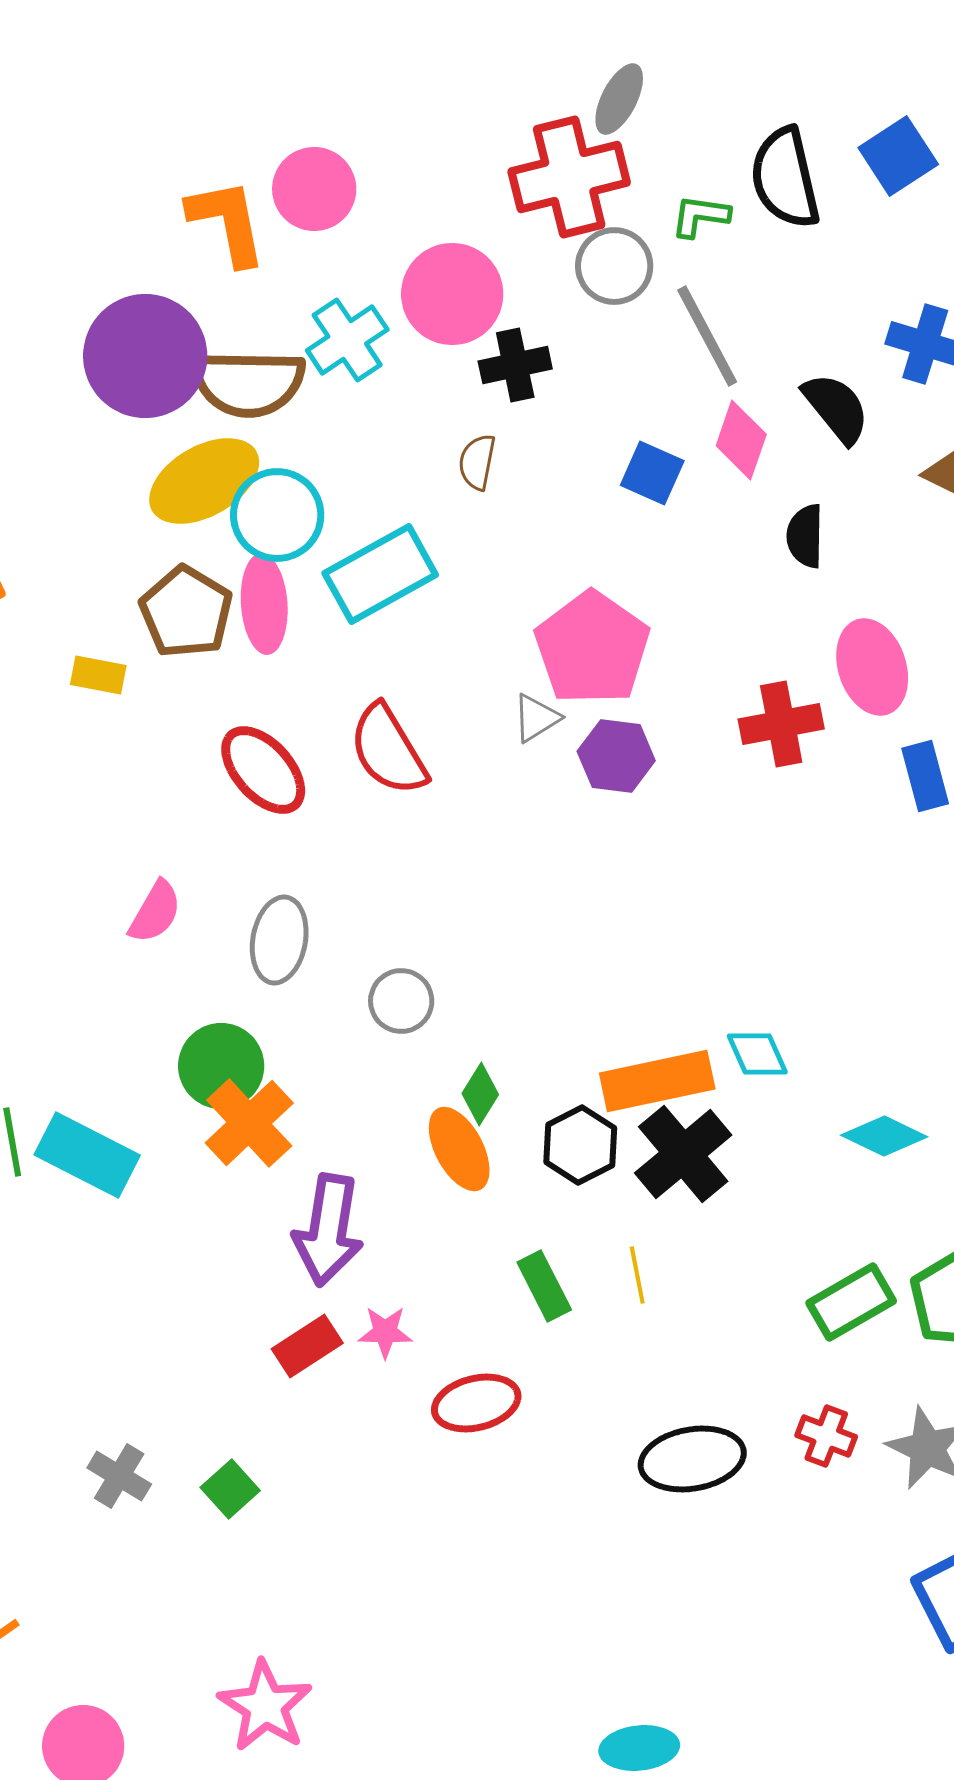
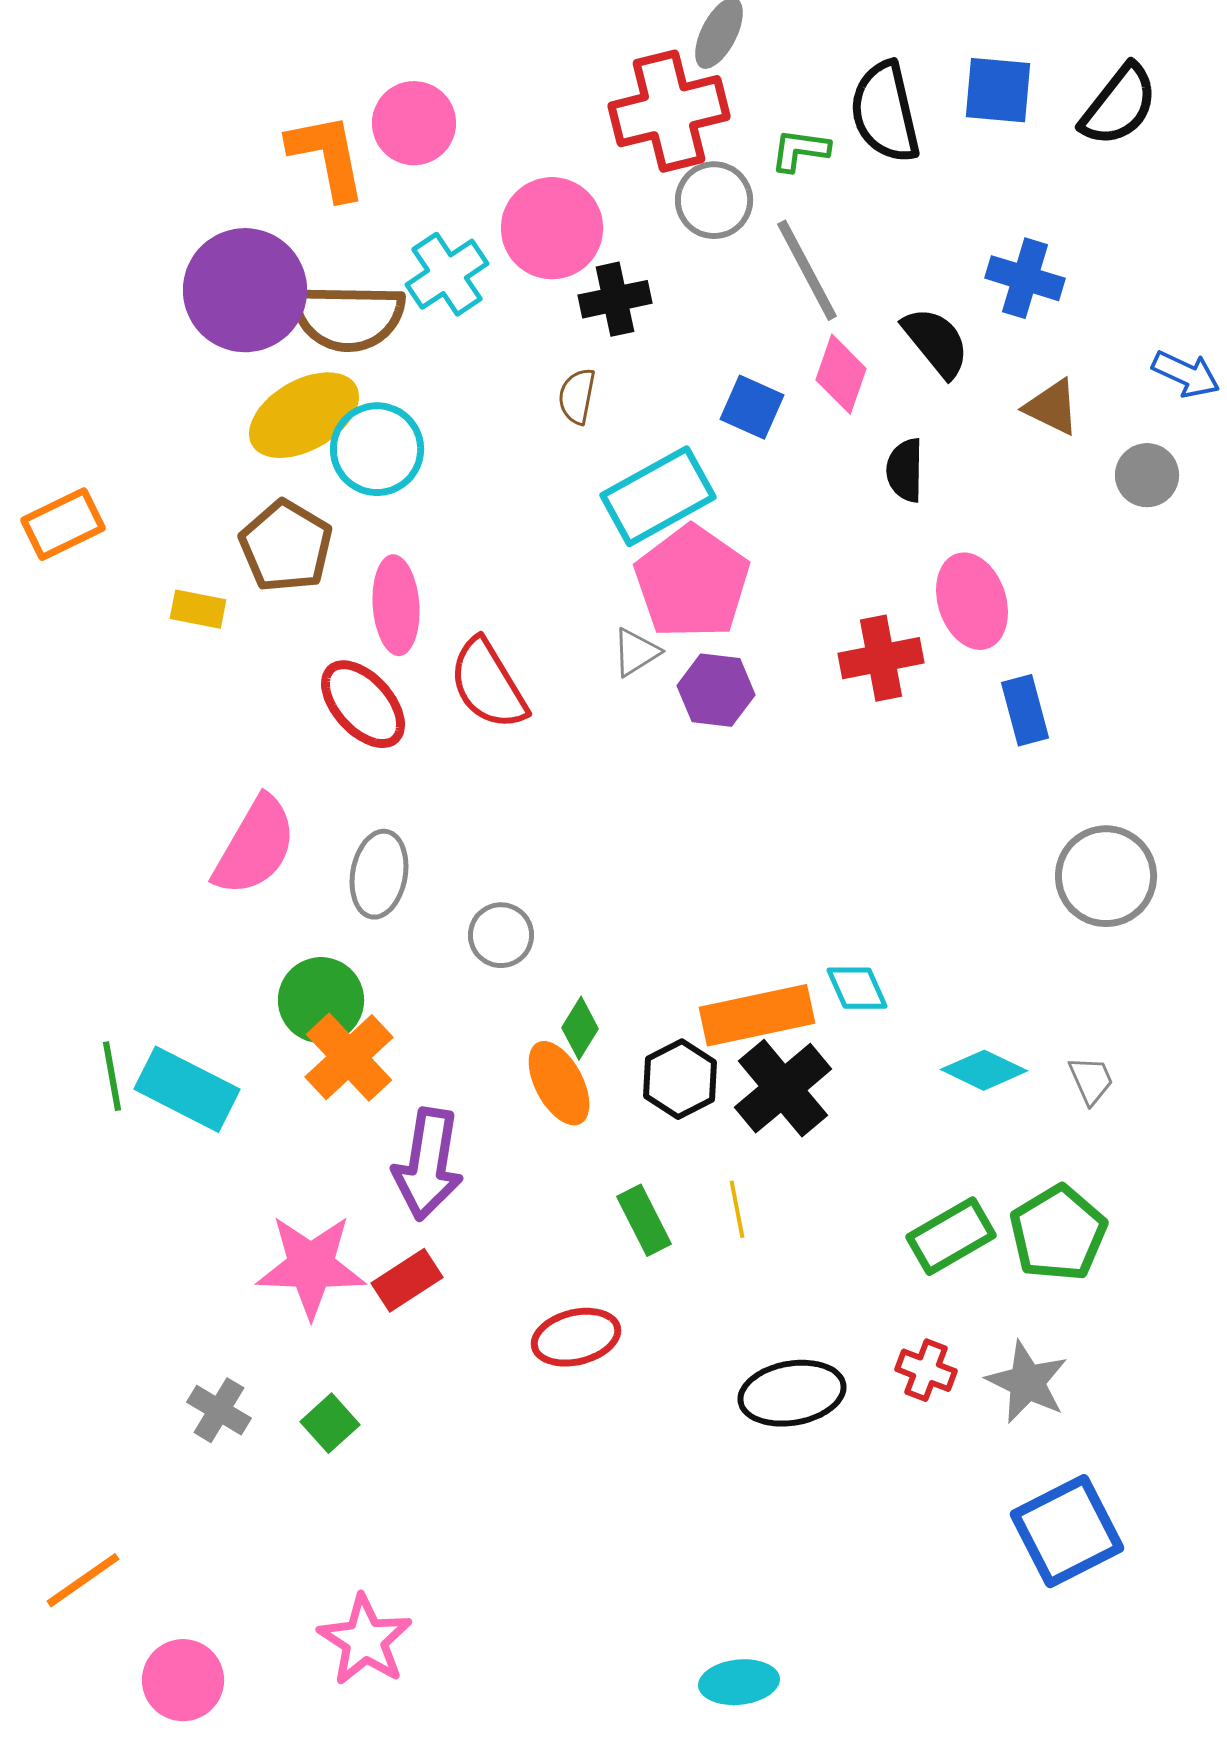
blue square: (898, 156) -> (998, 90), turned 38
cyan rectangle: (380, 574) -> (658, 496), moved
pink ellipse: (264, 604) -> (396, 605), moved
pink semicircle: (155, 912) -> (255, 846), size x1.6
pink star: (385, 1332) -> (311, 1266), moved, size x2.0

